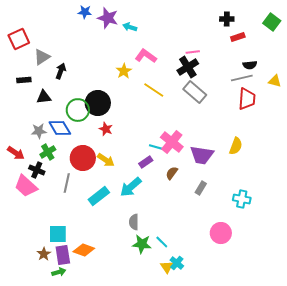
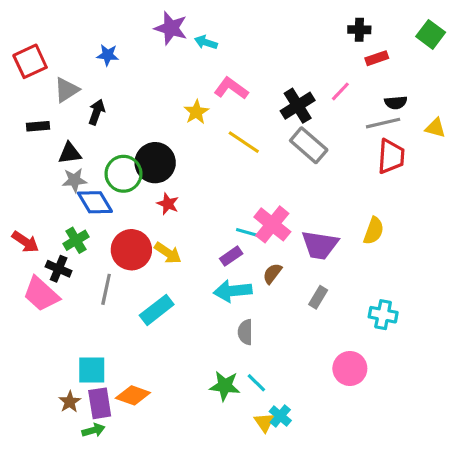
blue star: (85, 12) -> (108, 55), moved
pink line: (193, 52) -> (340, 91), moved, turned -40
gray star: (39, 131) -> (74, 180), moved
cyan arrow: (131, 187) -> (233, 291), moved, turned 35
gray semicircle: (134, 222) -> (245, 332), moved

